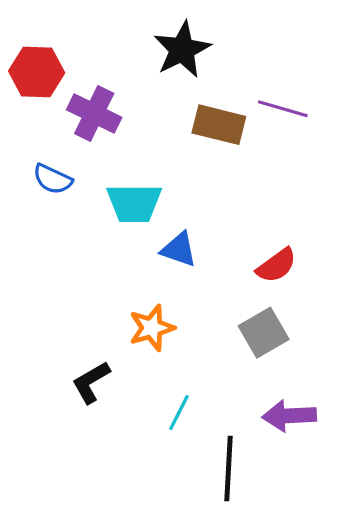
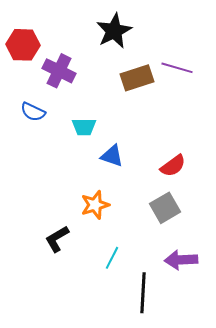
brown rectangle: (219, 125) -> (137, 78), turned -32
cyan trapezoid: (134, 203) -> (84, 127), size x0.7

